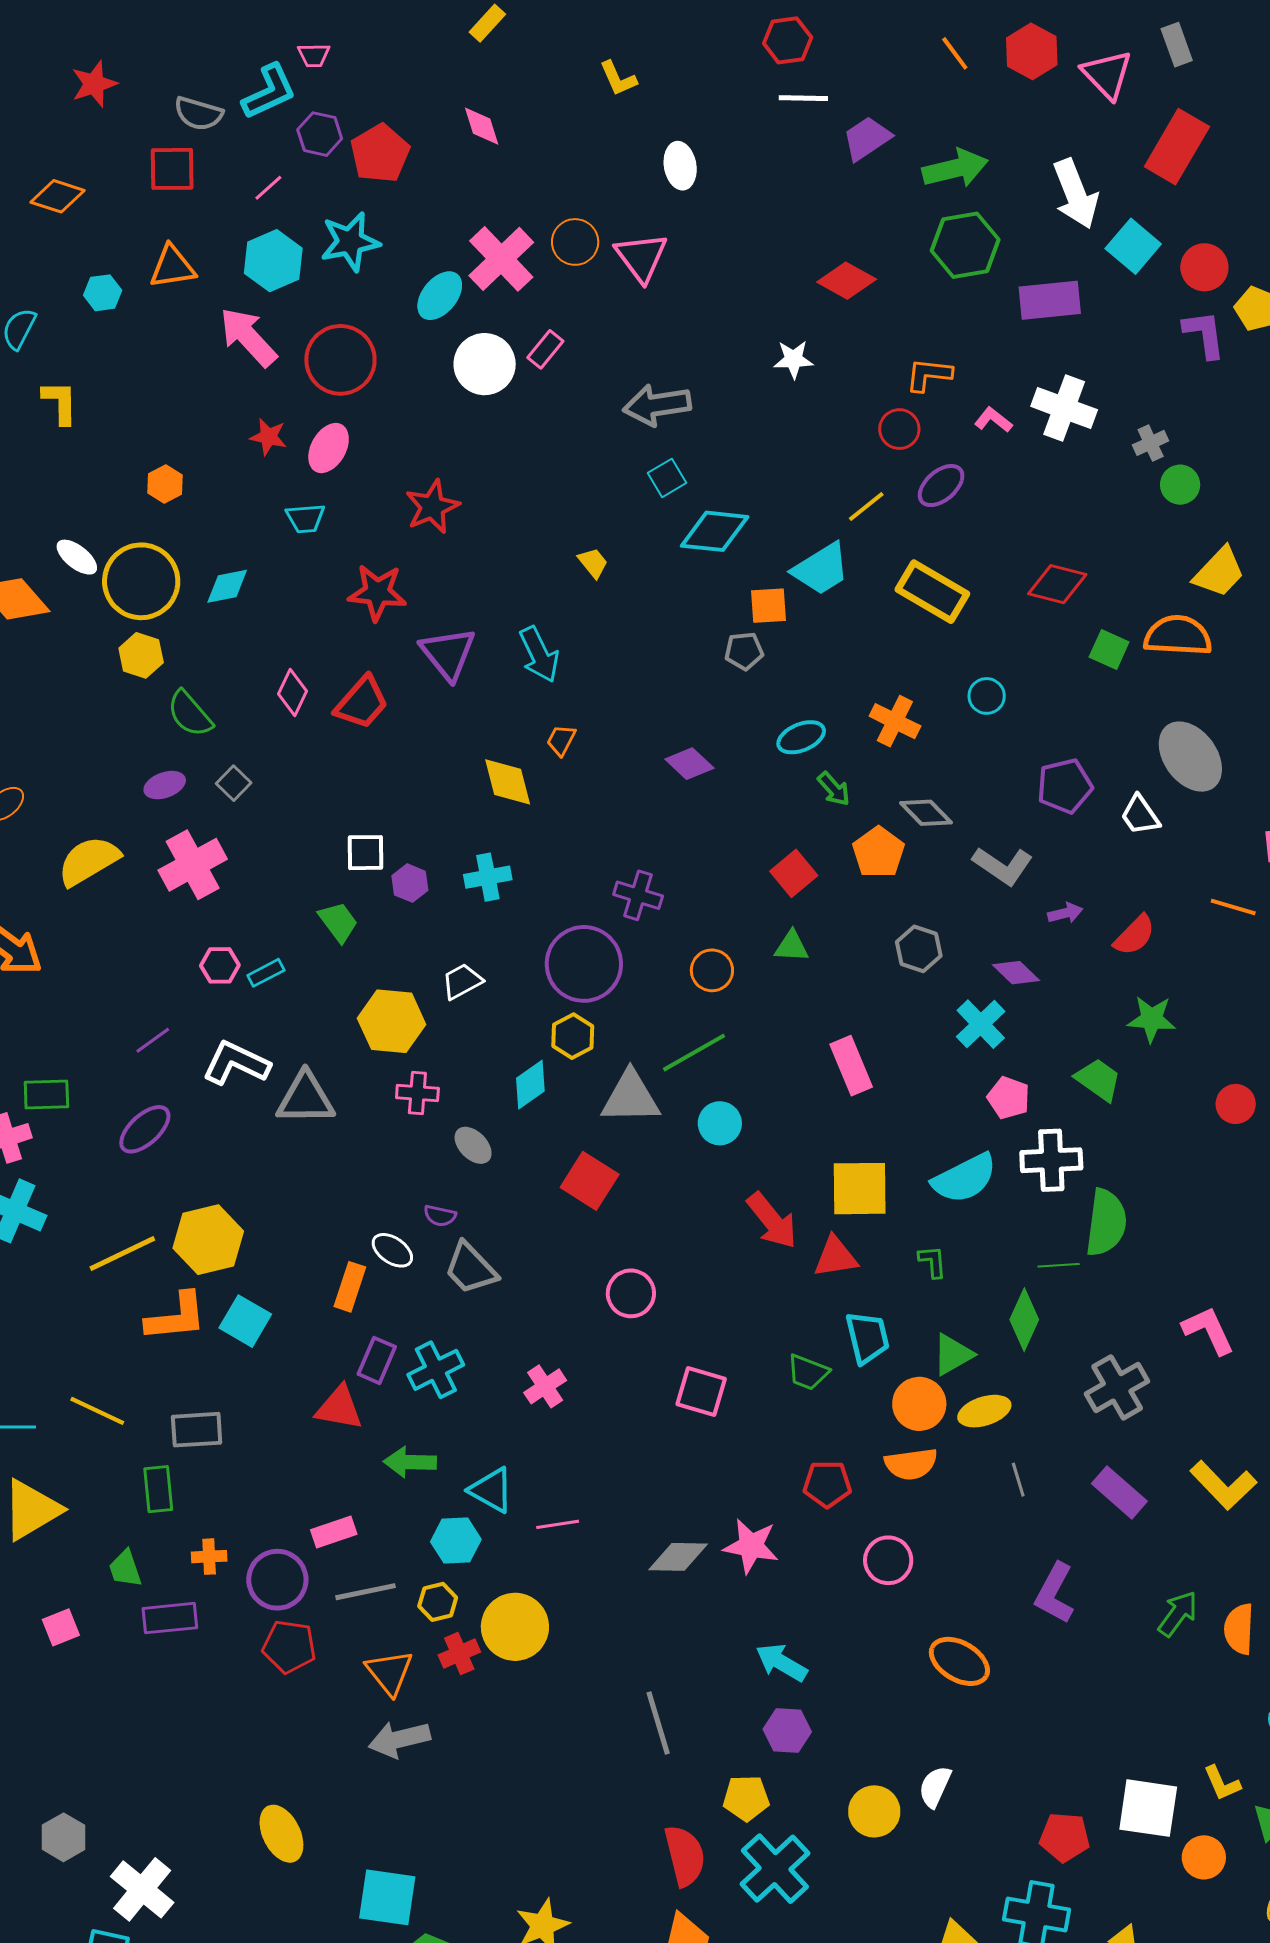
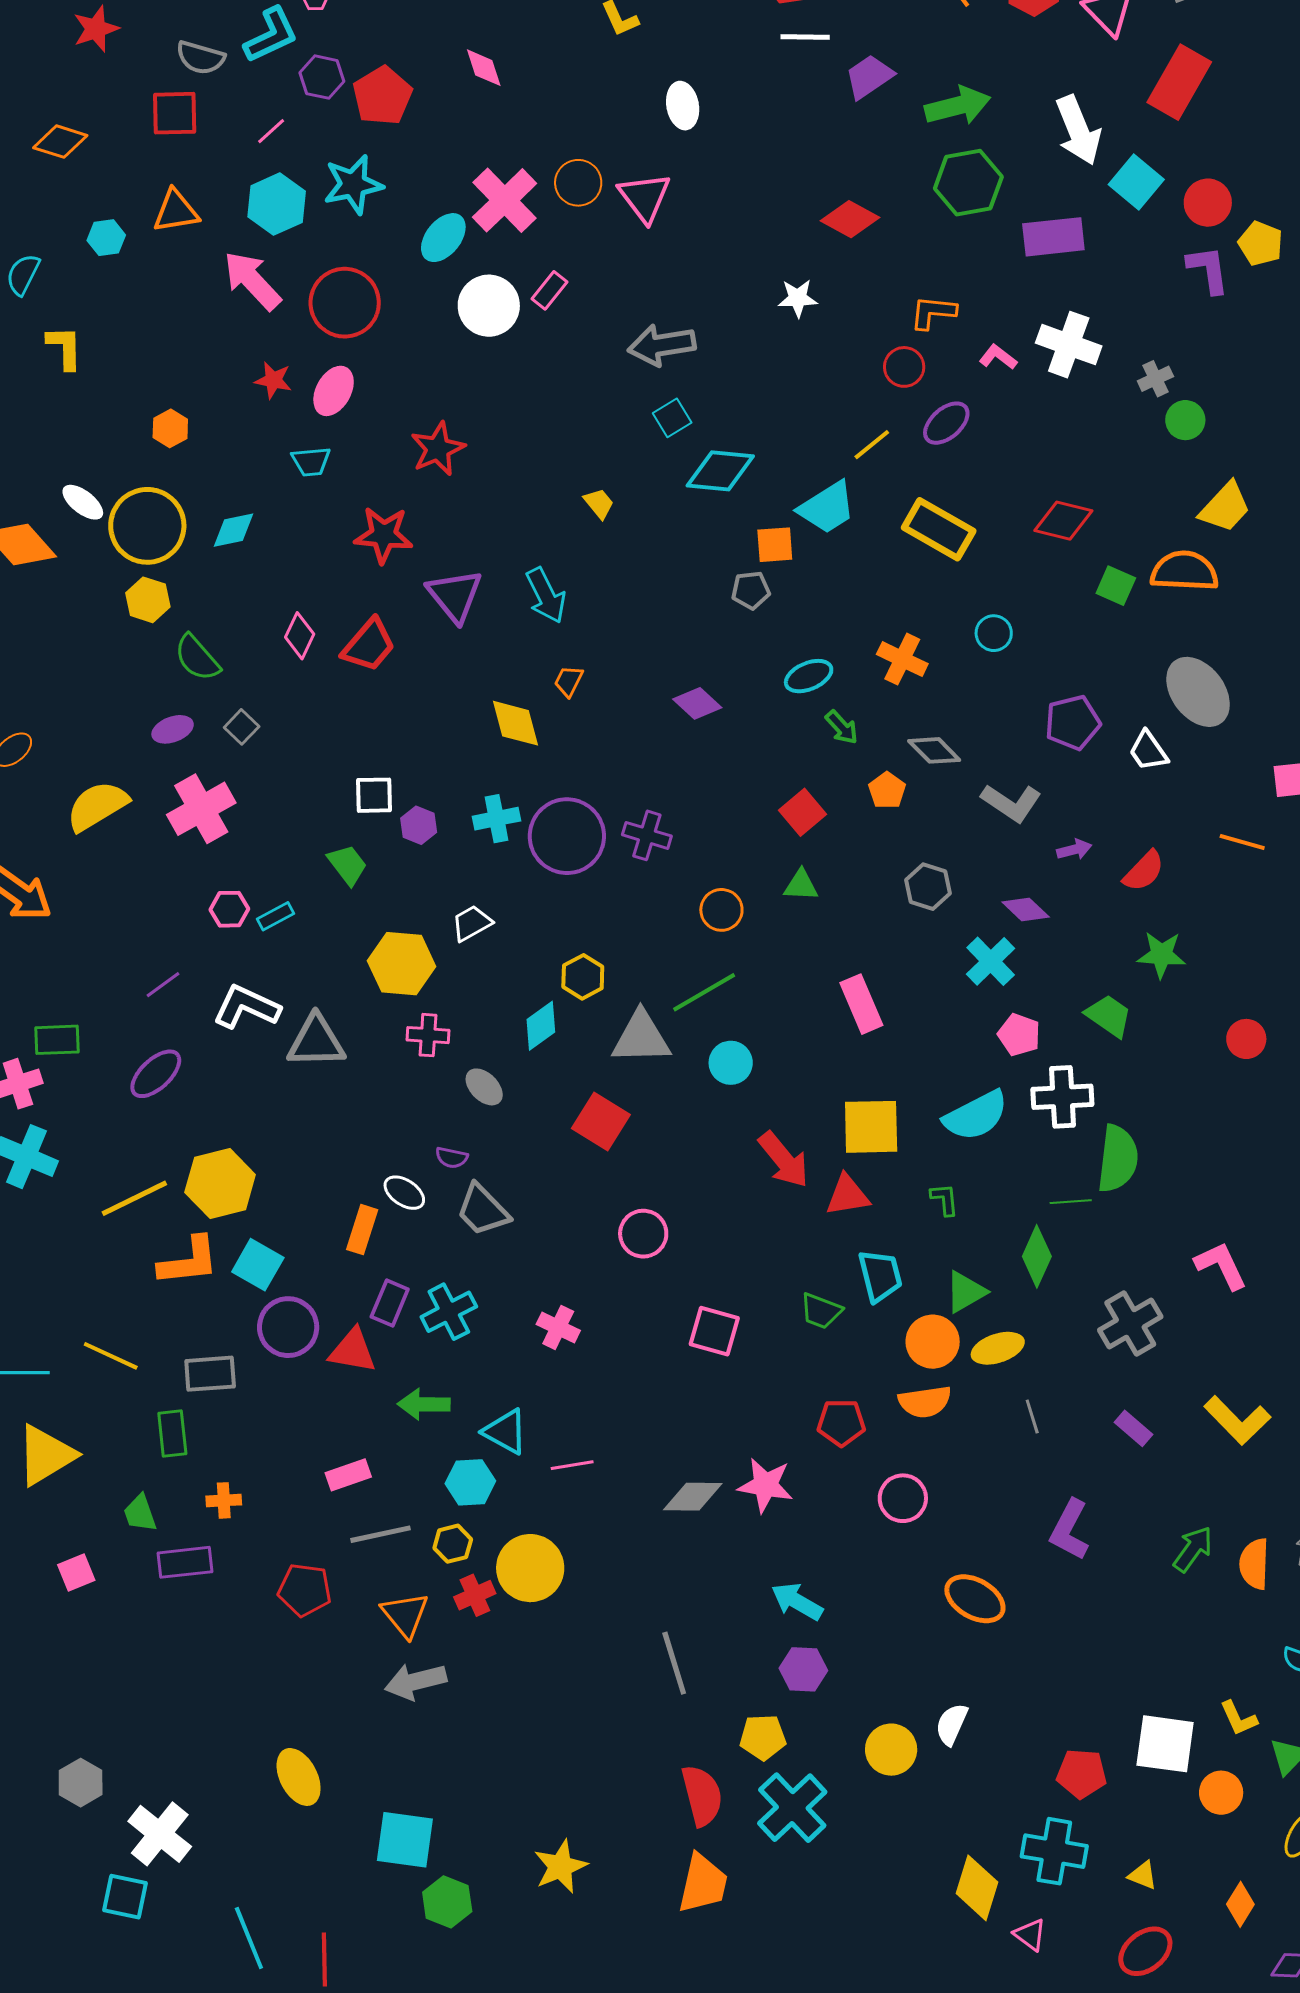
orange pentagon: (879, 852) -> (887, 790), size x0.7
purple circle: (584, 964) -> (567, 836), moved
pink cross: (545, 1386) -> (558, 1327), turned -30
purple rectangle: (1119, 1492) -> (1133, 1428), size x0.7
purple circle: (277, 1580) -> (288, 1327), moved

